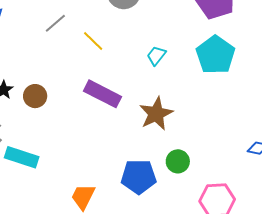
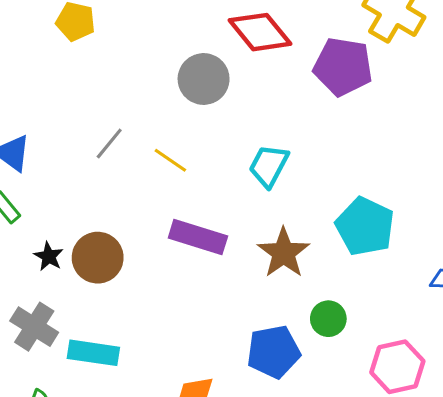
cyan pentagon: (215, 55) -> (365, 226), moved
cyan trapezoid: (156, 56) -> (269, 166), size x1.4
brown circle: (35, 96) -> (98, 258), size x1.4

